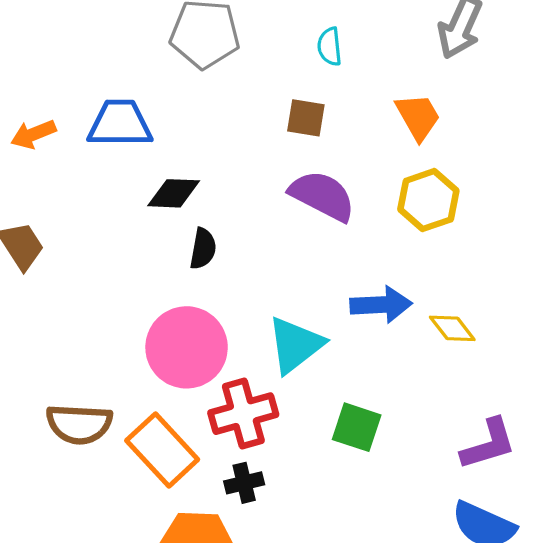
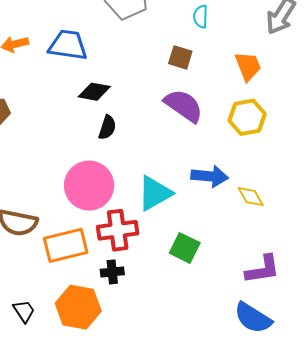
orange rectangle: (162, 450) -> (66, 245), turned -69

